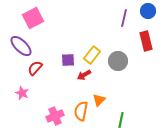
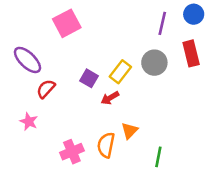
pink square: (33, 18) -> (67, 23), moved
purple square: (68, 60) -> (89, 78), turned 32
gray circle: (118, 61) -> (154, 63), moved

